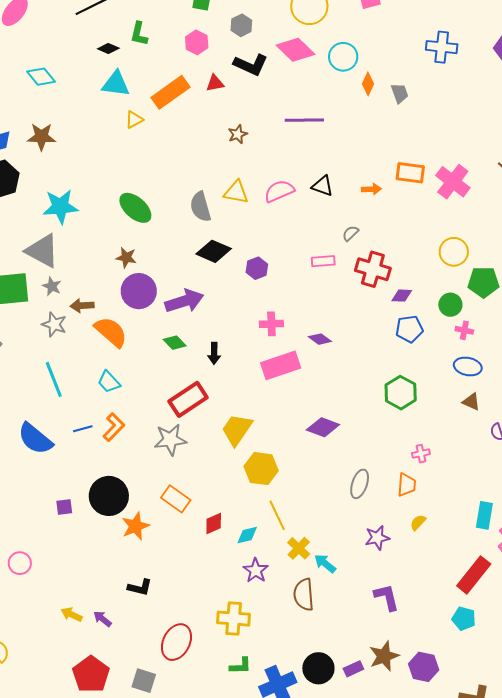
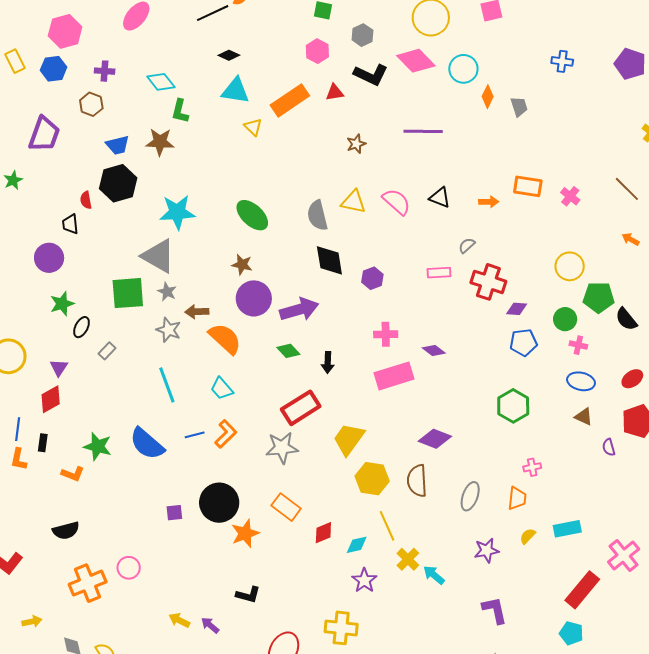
green L-shape: (139, 34) -> (180, 111), moved
blue cross: (442, 47) -> (562, 61), size x0.7
yellow triangle: (134, 120) -> (253, 127), turned -48
pink cross: (453, 182) -> (570, 196), size x0.6
pink semicircle: (279, 191) -> (397, 202), turned 64
black diamond: (214, 251) -> (329, 260), turned 56
cyan rectangle: (484, 515) -> (567, 529), moved, turned 68
brown semicircle: (304, 595) -> (417, 481), moved

